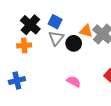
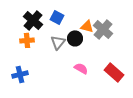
gray triangle: (56, 38) -> (58, 42), moved
pink semicircle: (74, 82) -> (81, 68), moved

